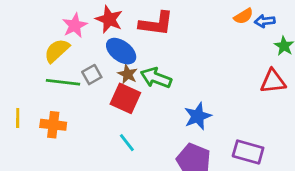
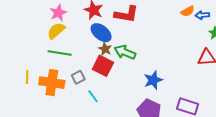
pink star: (75, 25) -> (58, 13), moved
gray square: (92, 75) -> (78, 77), moved
orange cross: (53, 125) -> (52, 83), size x1.4
cyan line: (127, 143) -> (93, 96), moved

